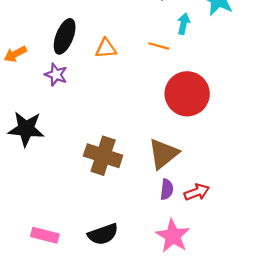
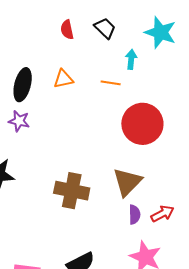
orange triangle: (106, 48) -> (63, 79), moved

